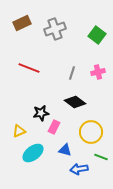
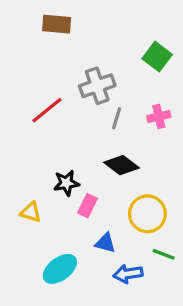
brown rectangle: (22, 23) -> (57, 24), moved, turned 30
gray cross: (55, 29) -> (97, 86), moved
red line: (29, 68) -> (47, 110), turned -60
yellow triangle: (19, 131) -> (31, 212), turned 40
cyan ellipse: (33, 153) -> (60, 269), moved

